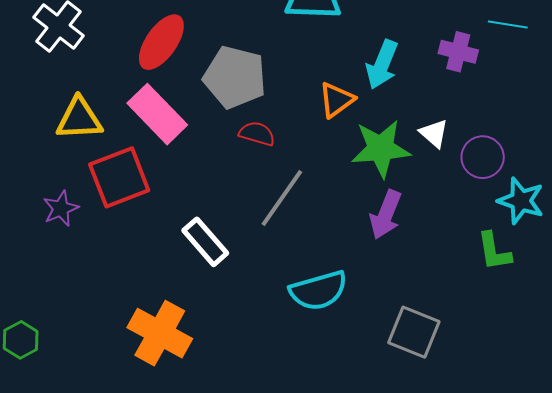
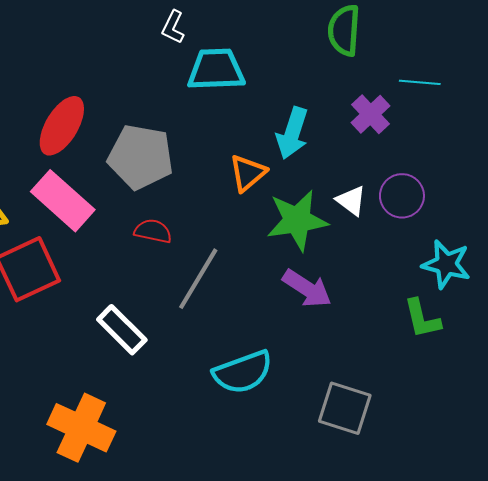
purple cross: (458, 52) -> (370, 114), turned 36
red semicircle: (257, 134) -> (153, 231), moved
purple circle: (483, 157) -> (402, 196), moved
purple arrow: (386, 215) -> (307, 288), turned -75

